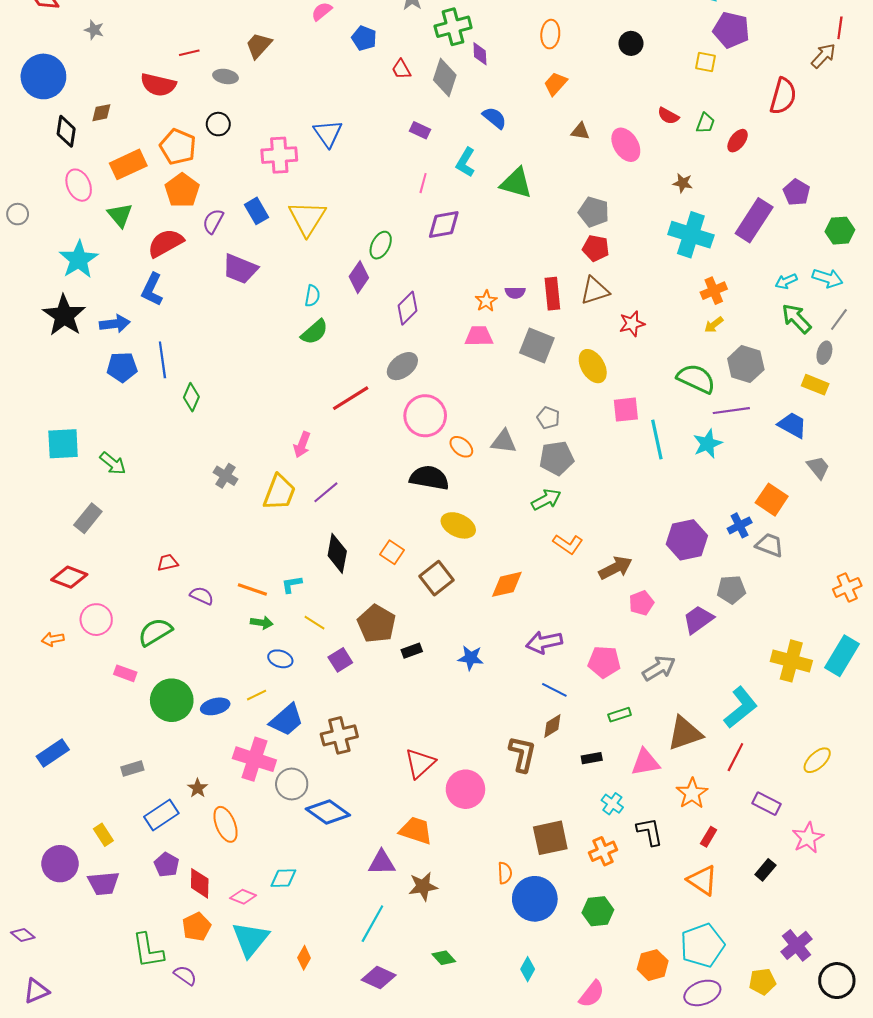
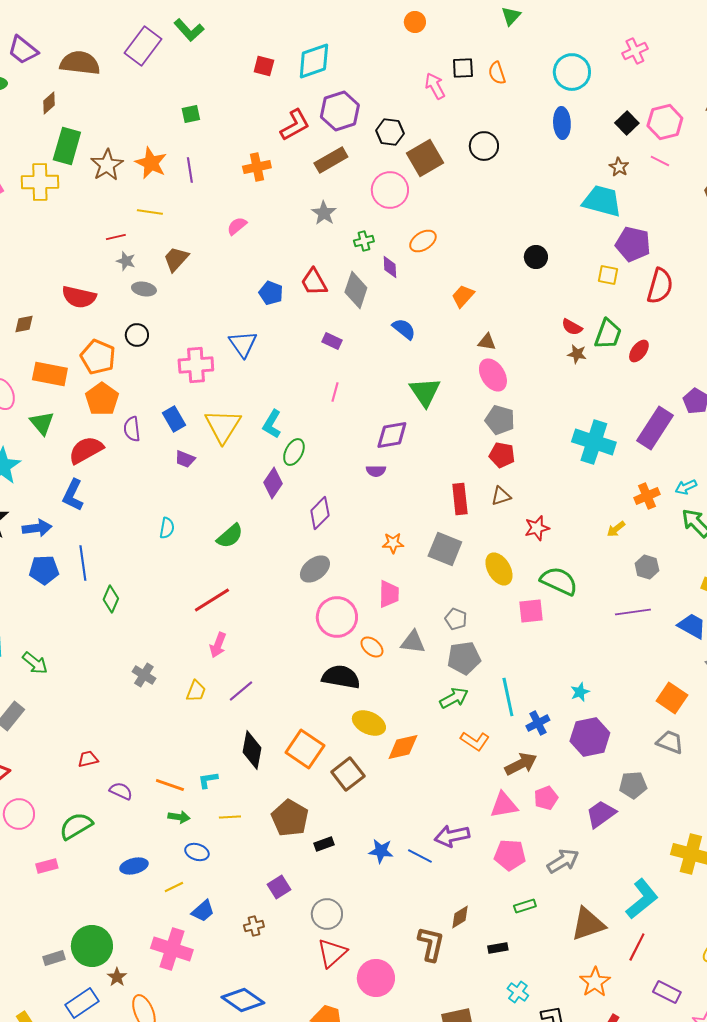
green cross: (453, 27) -> (364, 241), size x0.6
gray star: (94, 30) -> (126, 261), moved
orange ellipse: (550, 34) -> (423, 241), moved, turned 52
blue pentagon: (364, 38) -> (271, 293), moved
red line: (189, 53) -> (116, 237), moved
red trapezoid: (401, 69) -> (314, 282), size x1.4
red semicircle: (783, 96) -> (660, 286), moved
green trapezoid: (705, 123) -> (608, 334), size x1.5
pink ellipse: (626, 145) -> (493, 375), moved
cyan L-shape: (465, 162) -> (272, 424), moved
orange rectangle: (128, 164) -> (50, 374), turned 36
green triangle: (516, 183) -> (425, 392), turned 40
brown star: (683, 183) -> (577, 354), moved
purple semicircle: (213, 221) -> (132, 429), turned -35
purple diamond: (444, 224) -> (392, 435), moved
purple trapezoid: (240, 269) -> (185, 459), moved, size x0.6
brown triangle: (595, 291) -> (501, 496), size x0.7
orange cross: (714, 291) -> (647, 496), moved
purple semicircle: (515, 293) -> (376, 471), moved
cyan semicircle: (312, 296) -> (167, 528), moved
orange star: (486, 301) -> (393, 543), moved, turned 30
pink trapezoid: (479, 336) -> (389, 594), moved, turned 92
gray hexagon: (746, 364) -> (647, 567), size x0.7
green semicircle: (696, 379) -> (559, 581), moved
red line: (351, 398) -> (212, 600), moved
cyan line: (657, 440) -> (508, 697), moved
cyan star: (708, 444) -> (580, 692), moved, size x0.7
yellow trapezoid: (279, 492) -> (196, 691), size x0.6
blue cross: (740, 525) -> (538, 723), moved
orange square: (392, 552) -> (305, 749), size x1.6
orange diamond: (507, 584) -> (403, 747), moved
yellow line: (314, 623) -> (230, 817), turned -35
purple square: (340, 660) -> (279, 887), moved
pink rectangle: (125, 673) -> (47, 866), turned -35
blue line: (554, 690) -> (420, 856), moved
green circle: (172, 700) -> (92, 946), moved
blue ellipse: (215, 706) -> (134, 866), moved
blue trapezoid: (287, 720) -> (203, 911), size x0.7
brown cross: (339, 735) -> (254, 926), size x0.6
pink triangle: (645, 762) -> (504, 805), moved
gray circle: (292, 784) -> (327, 914), moved

